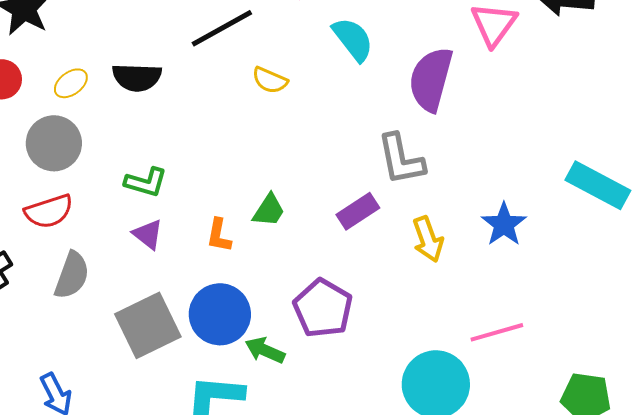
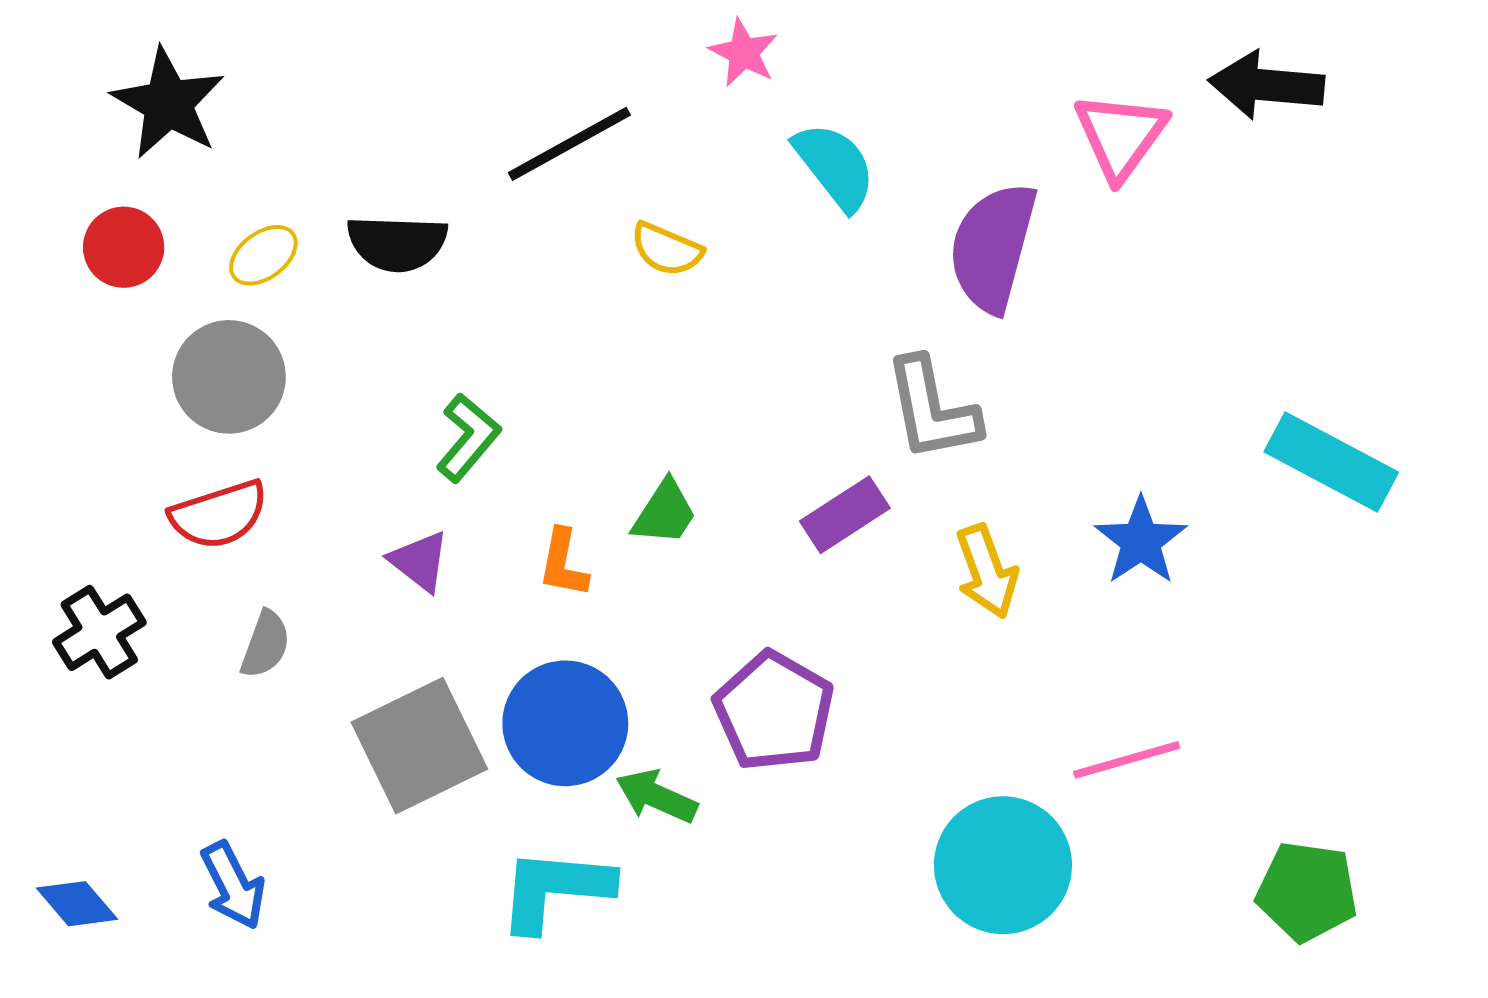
green L-shape: (146, 182) -> (468, 438), moved, turned -66
gray semicircle: (72, 275) -> (265, 644), size x0.7

